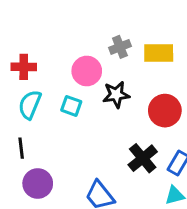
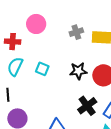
pink circle: (87, 71) -> (36, 24), moved
black star: (116, 95) -> (78, 71), moved

